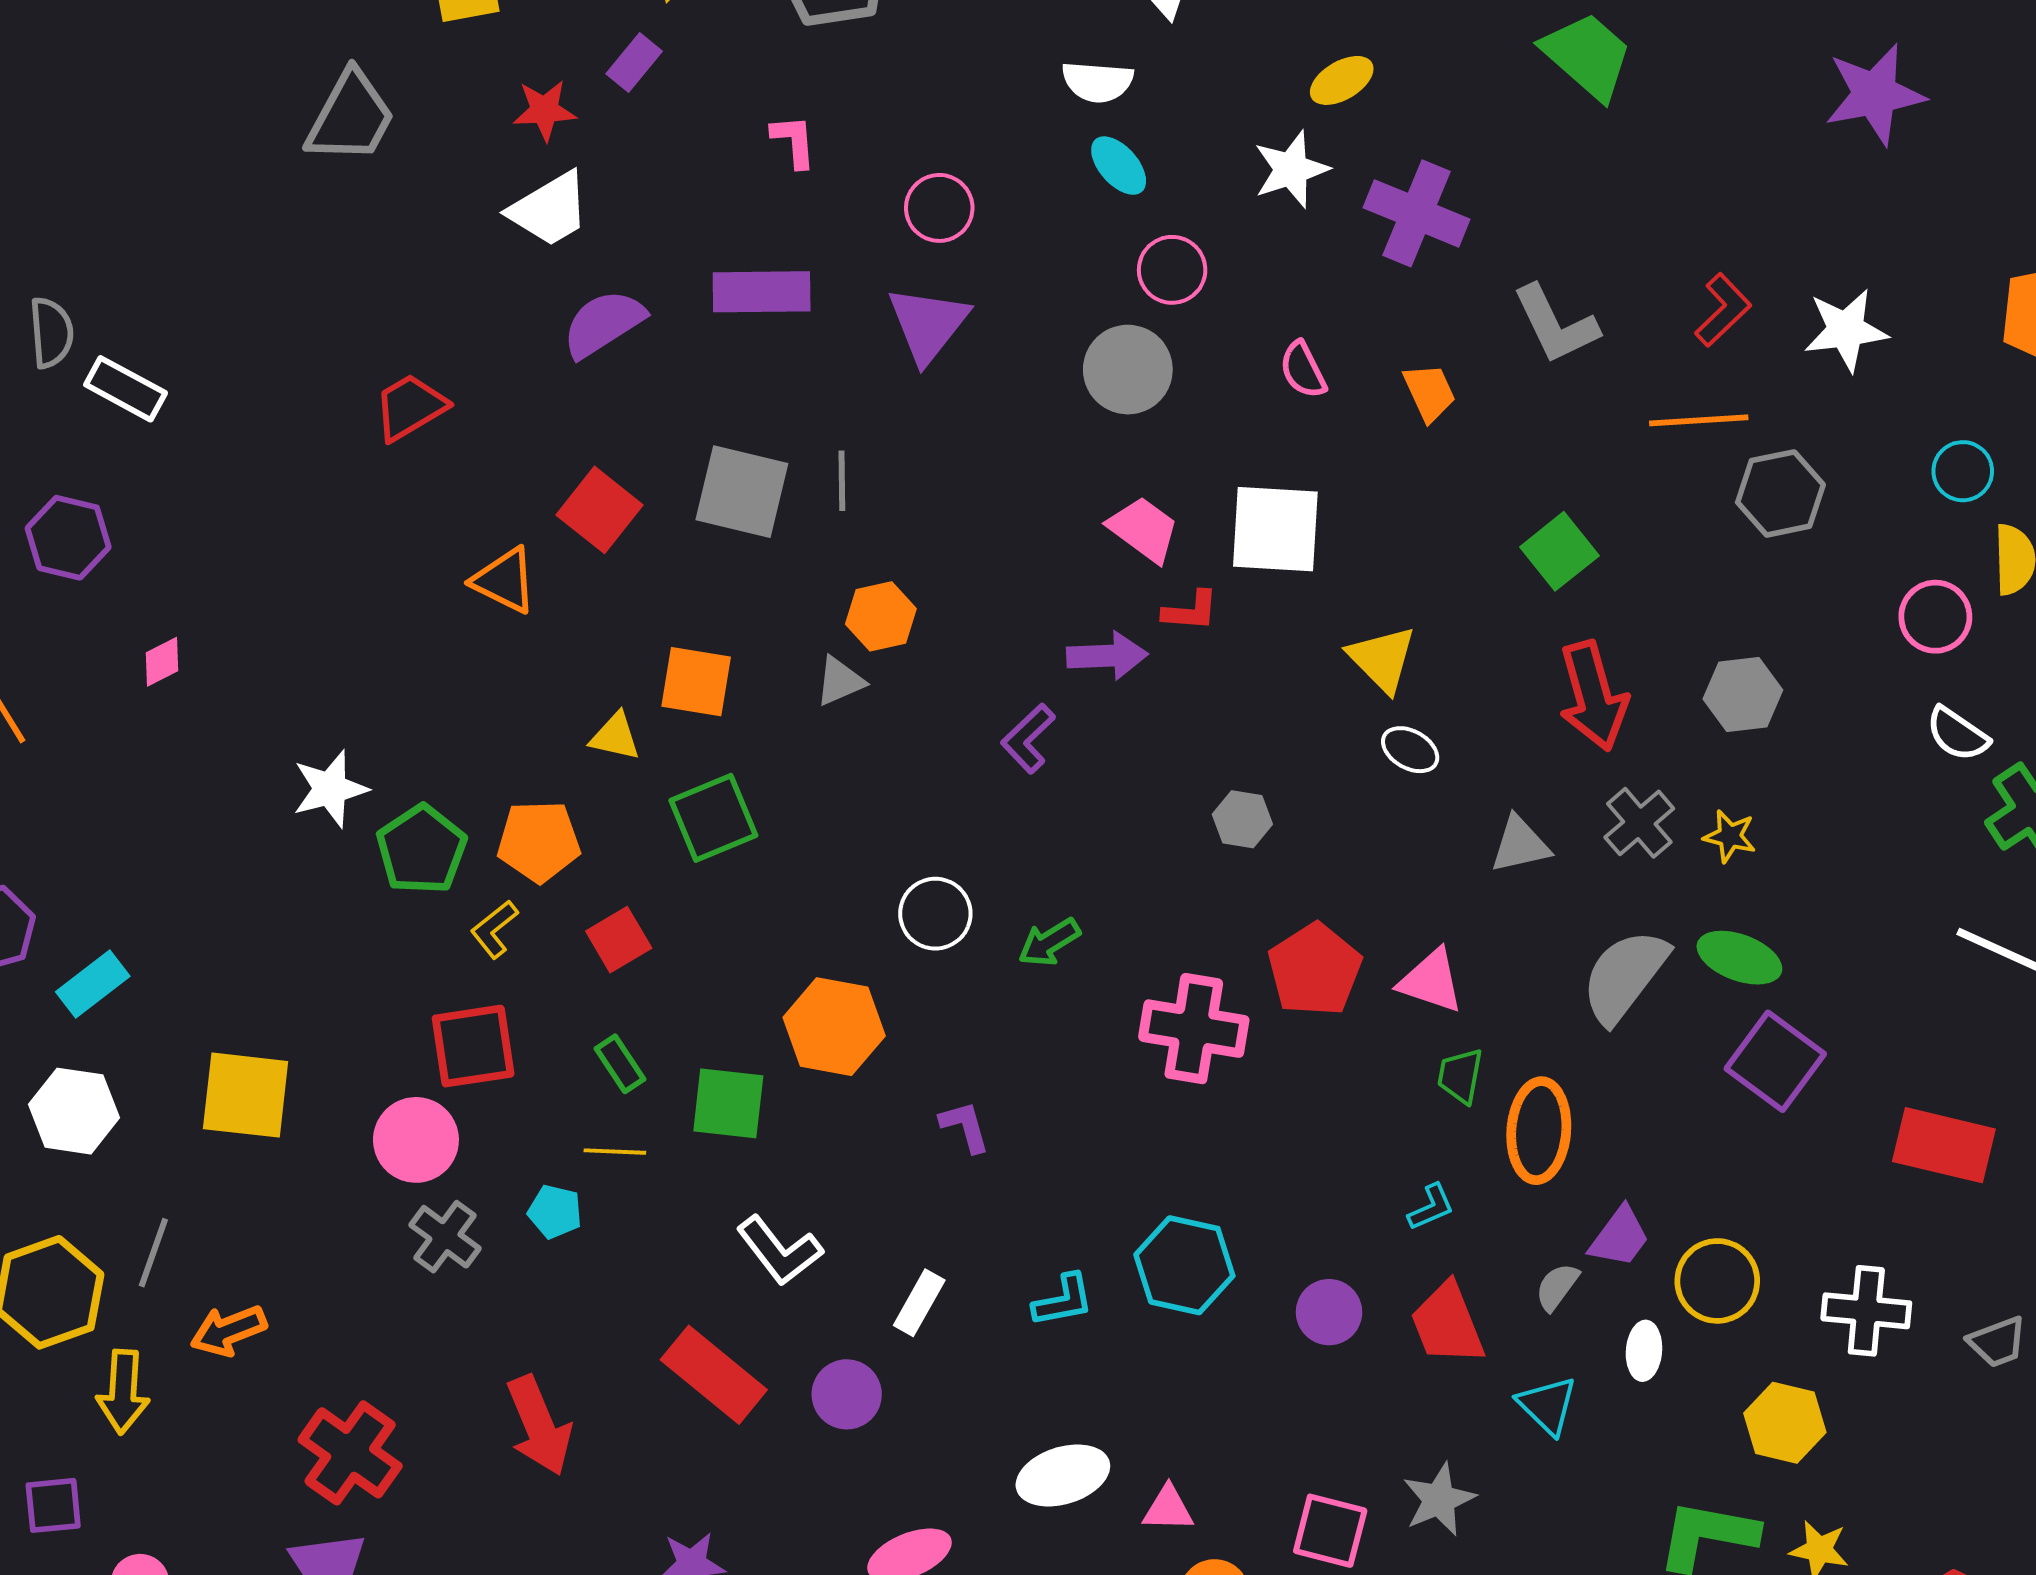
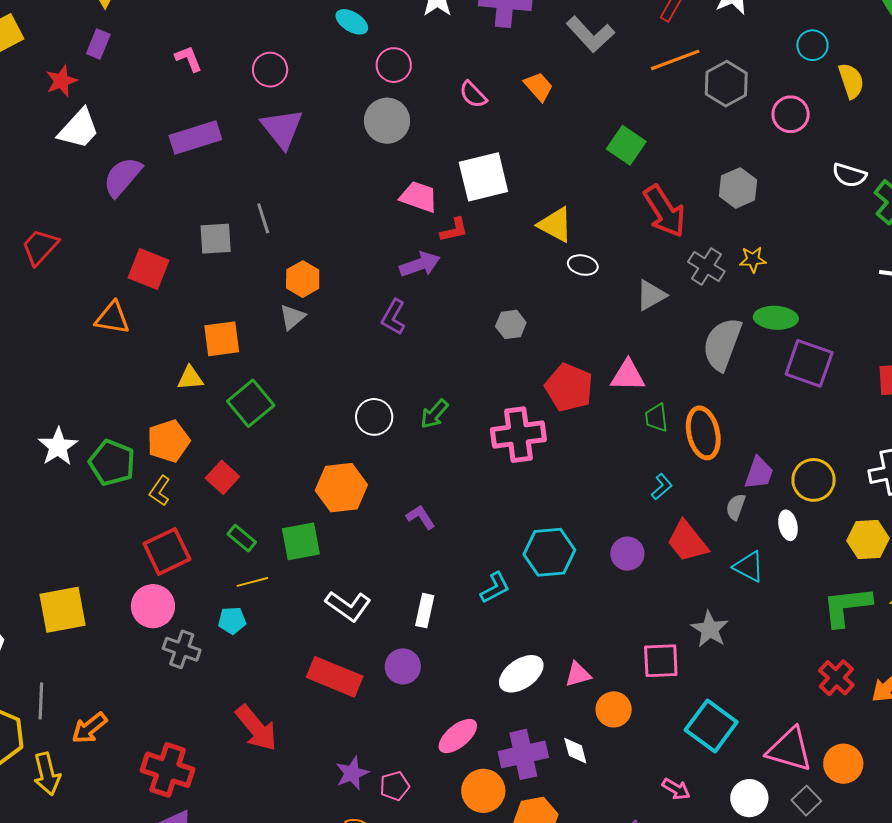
gray square: (742, 492) -> (216, 239), size x0.7
pink circle: (1935, 617) -> (791, 114), moved

